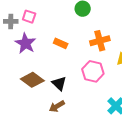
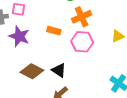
orange cross: (100, 41) -> (82, 17), moved
pink hexagon: (93, 71) -> (82, 42), moved

